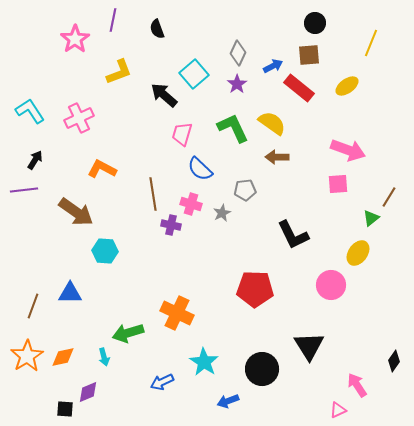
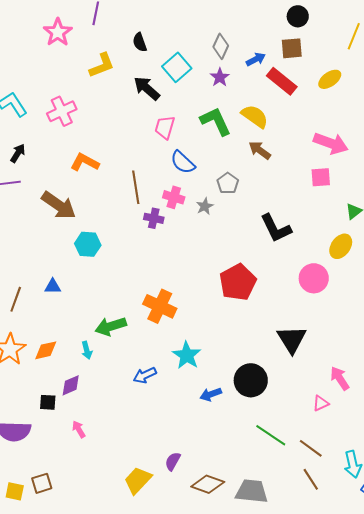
black semicircle: (157, 29) -> (140, 42), moved
brown arrow: (277, 157) -> (260, 150), turned 35
gray pentagon: (245, 190) -> (228, 183), turned -30
red pentagon: (255, 289) -> (238, 282), turned -30
blue triangle: (70, 293) -> (53, 286), size x0.7
black circle: (262, 369) -> (251, 380), moved

